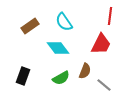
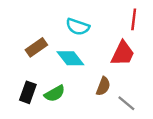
cyan semicircle: (64, 22) -> (78, 27), turned -36
brown rectangle: (30, 26) -> (36, 47), moved
green semicircle: (61, 78) -> (55, 94), moved

